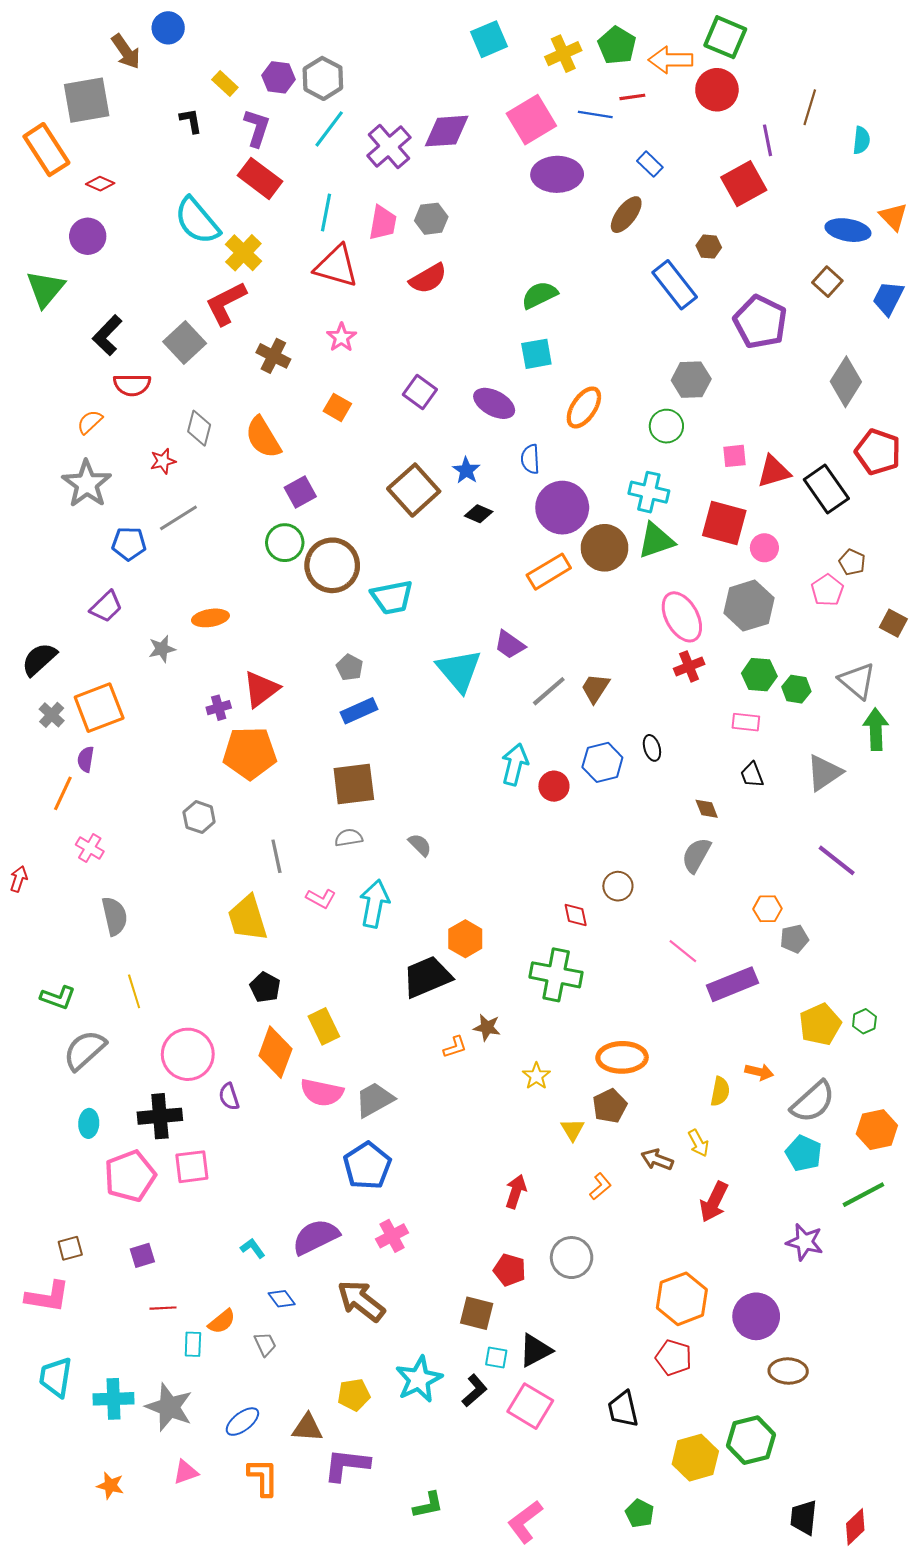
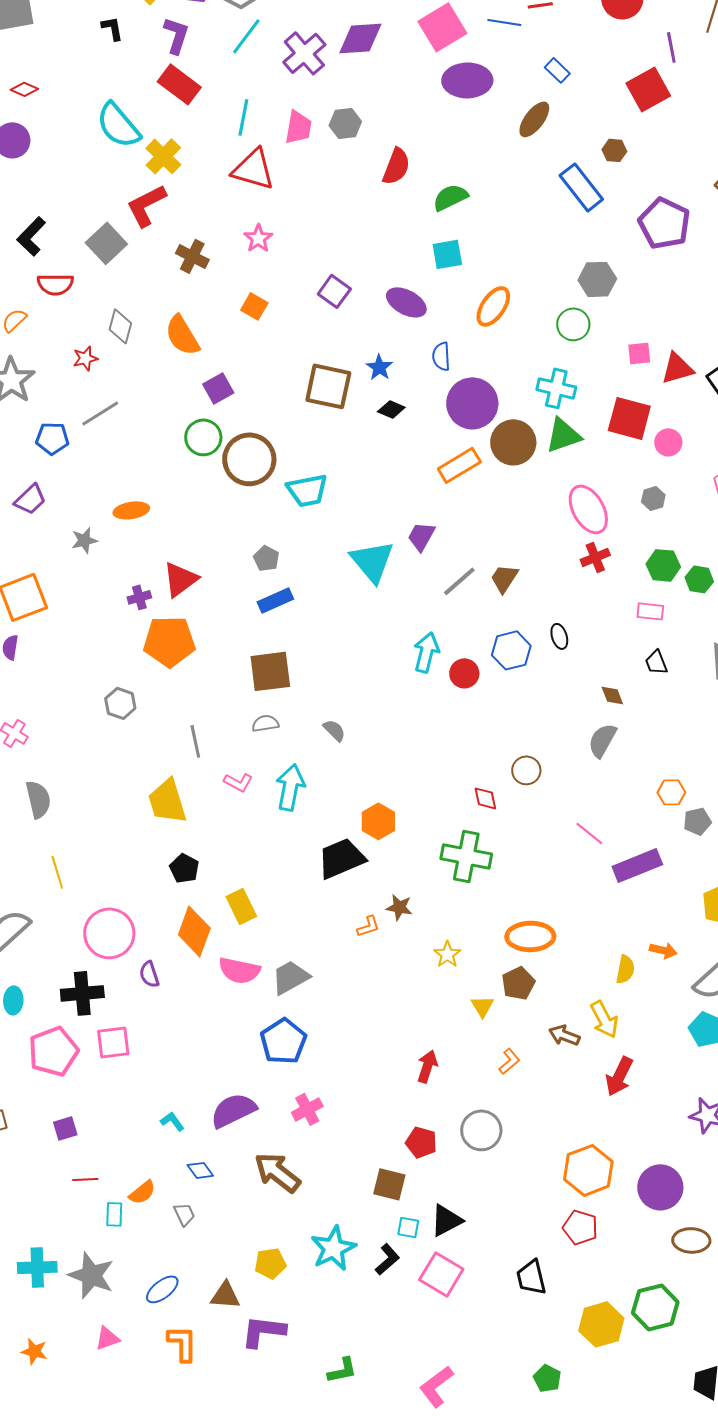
red semicircle: (428, 279) -> (396, 166), moved, turned -39
brown square: (414, 490) -> (328, 386), turned -36
gray hexagon: (749, 606) -> (653, 498), size x0.5
purple trapezoid: (510, 645) -> (421, 536), turned 84
yellow arrow: (698, 1143) -> (604, 1019), size x1.4

